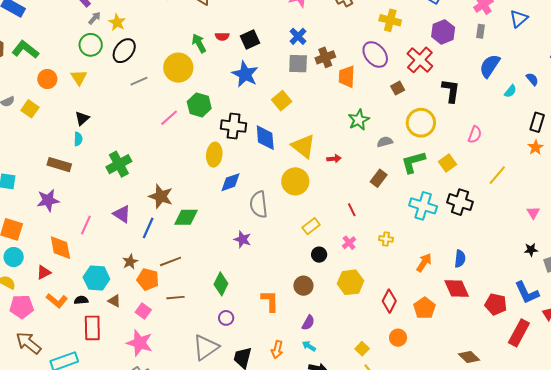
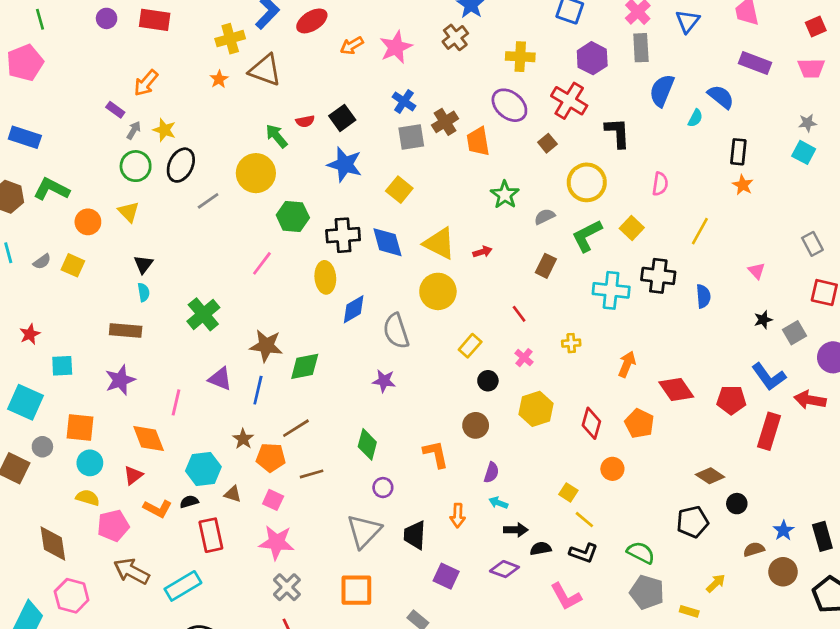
gray rectangle: (481, 31) -> (641, 48), size x1.5
blue semicircle: (532, 79) -> (721, 97), size x1.5
pink line: (169, 118) -> (262, 263), moved
blue semicircle: (460, 259) -> (703, 296), moved

